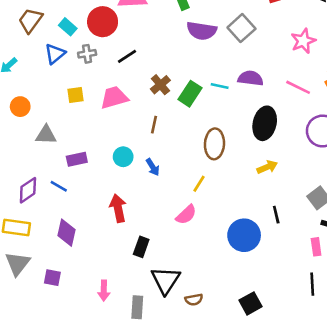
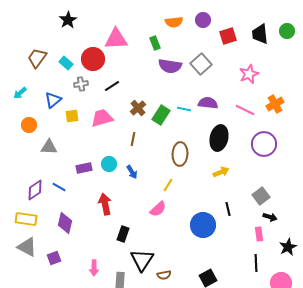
blue triangle: (55, 54) -> (53, 100), moved
purple rectangle: (77, 159) -> (84, 168), moved
gray triangle: (18, 264) -> (27, 247), turned -40
purple square: (52, 278) -> (54, 258), turned -32

